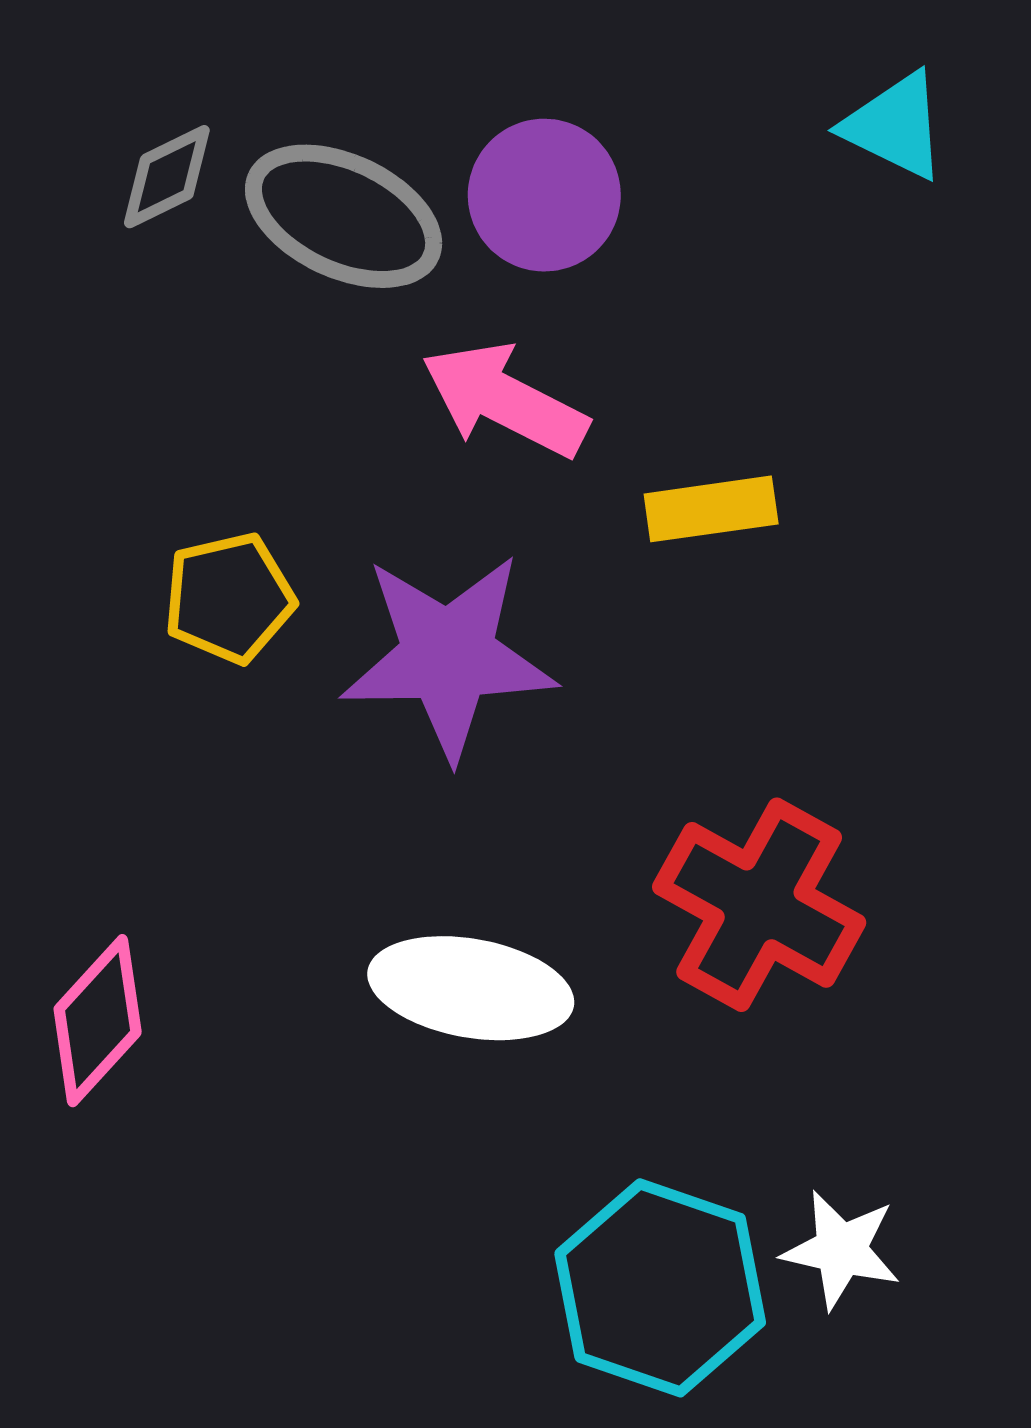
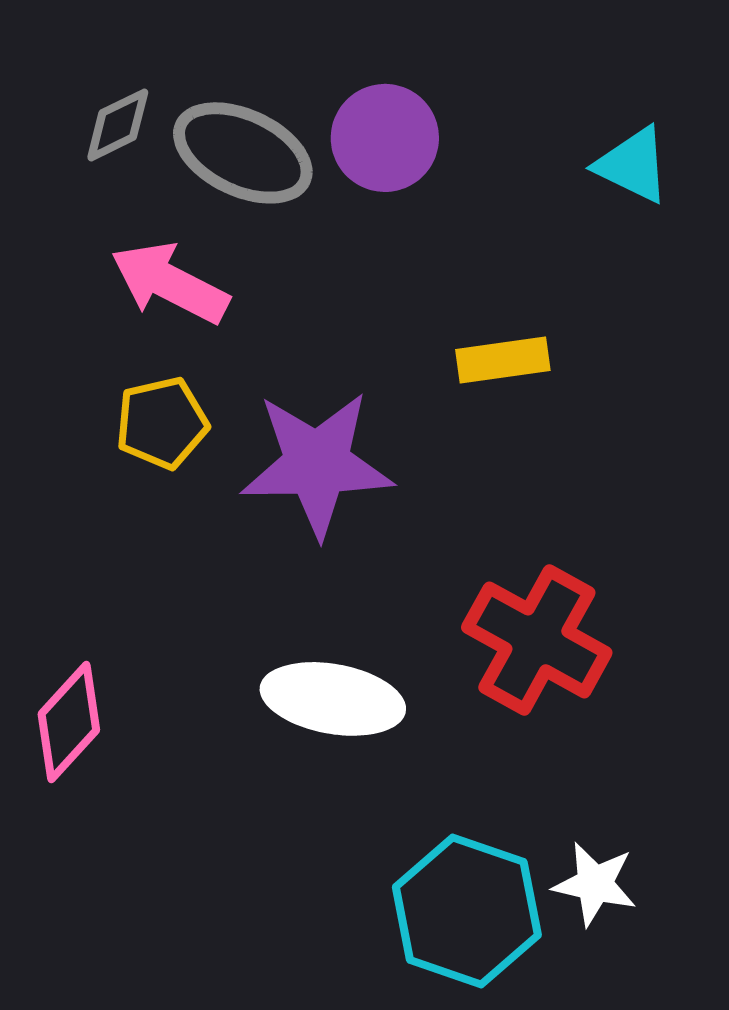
cyan triangle: (895, 126) -> (633, 165), moved
pink arrow: (505, 400) -> (170, 283), moved

